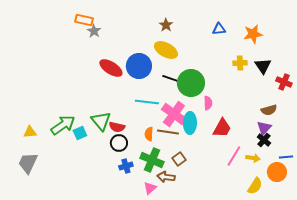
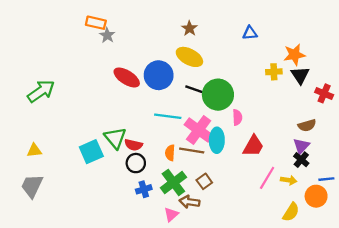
orange star: (253, 34) -> (294, 55), moved
green arrow: (63, 125) -> (41, 91), moved
cyan square: (80, 133) -> (91, 152), size x1.5
green cross: (152, 160) -> (173, 182), turned 30

